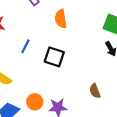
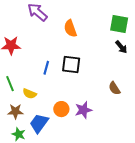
blue line: (25, 46) -> (46, 68), moved

